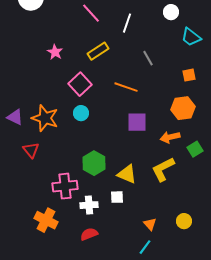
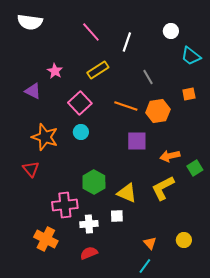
orange hexagon: (183, 108) -> (158, 111), moved
purple triangle: (15, 117) -> (33, 91), moved

